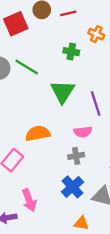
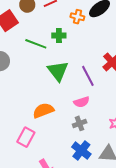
green line: (27, 67) -> (36, 44), moved

